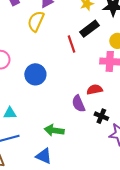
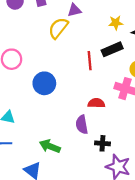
red semicircle: (95, 90) -> (96, 103), moved
black cross: (101, 116) -> (102, 143), turned -32

